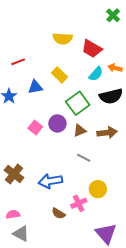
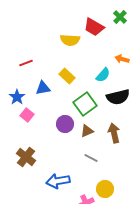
red trapezoid: (92, 49) -> (94, 27), moved
orange arrow: (115, 68) -> (122, 59), moved
pink square: (35, 127) -> (27, 115), moved
brown arrow: (107, 133) -> (114, 133), turned -96
brown cross: (14, 174) -> (26, 157), moved

